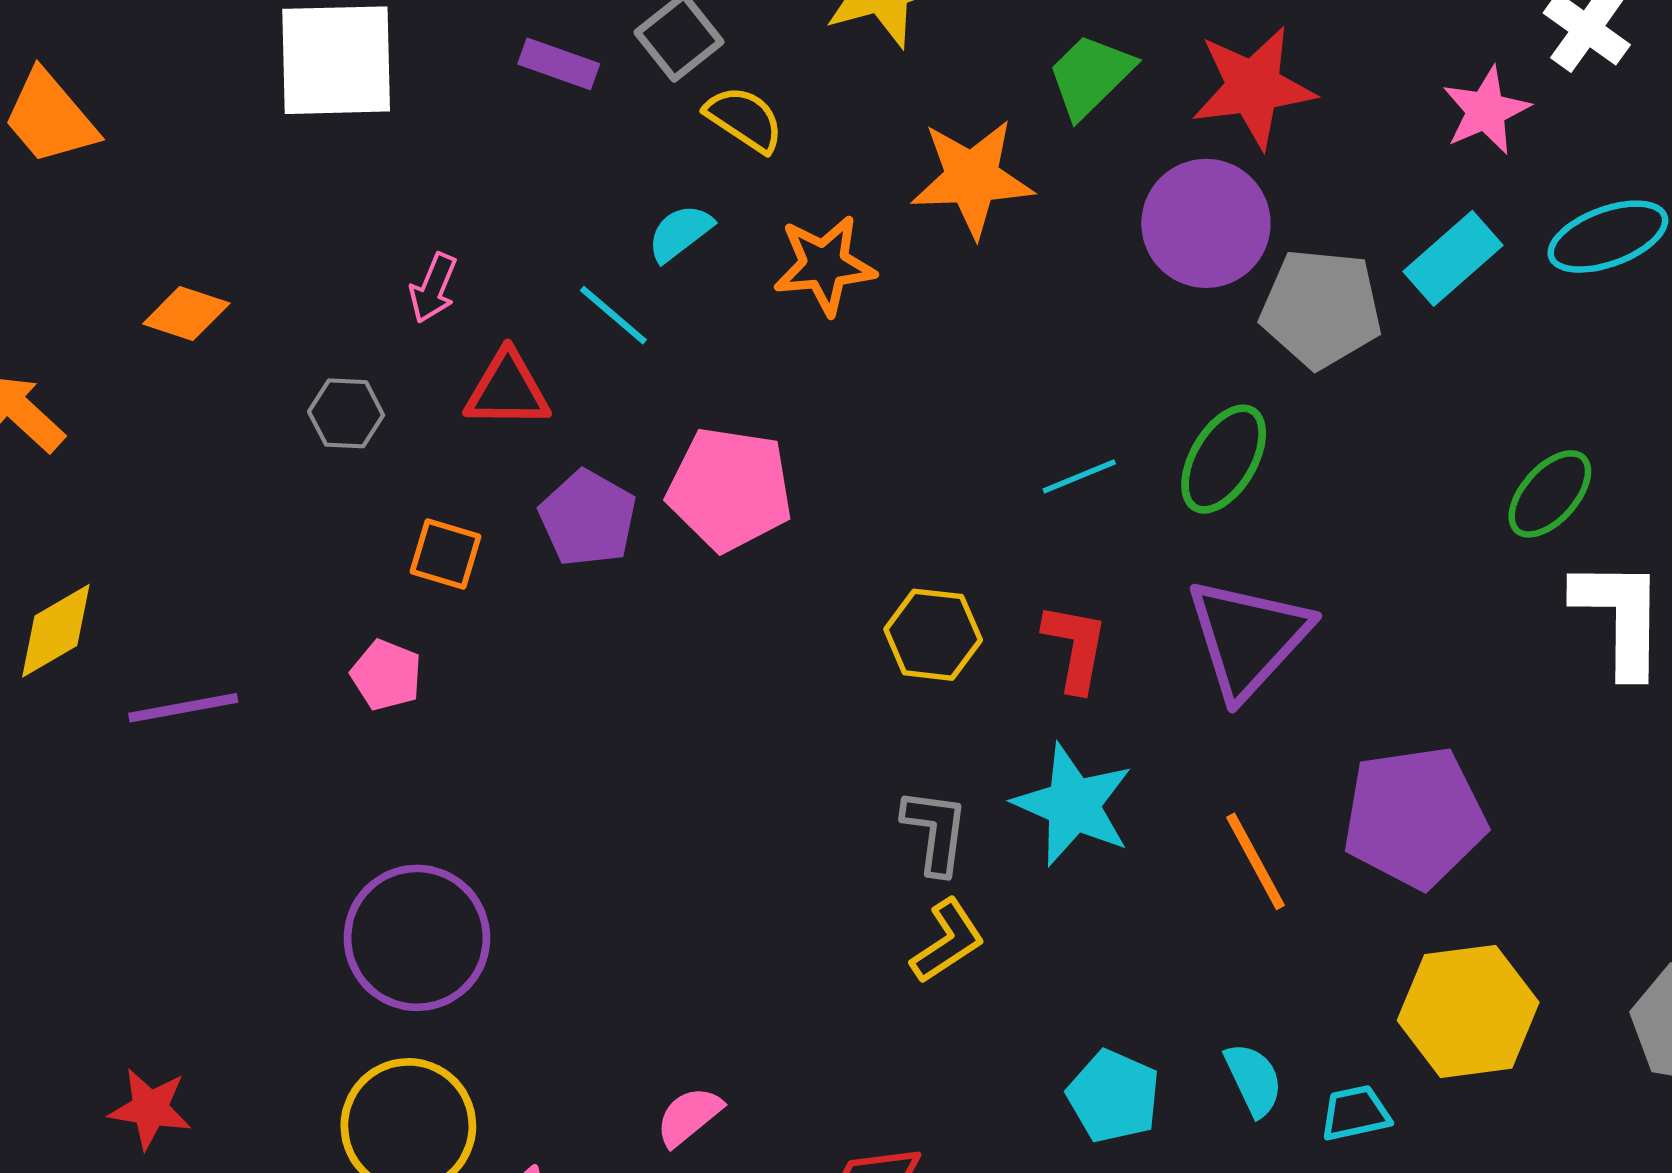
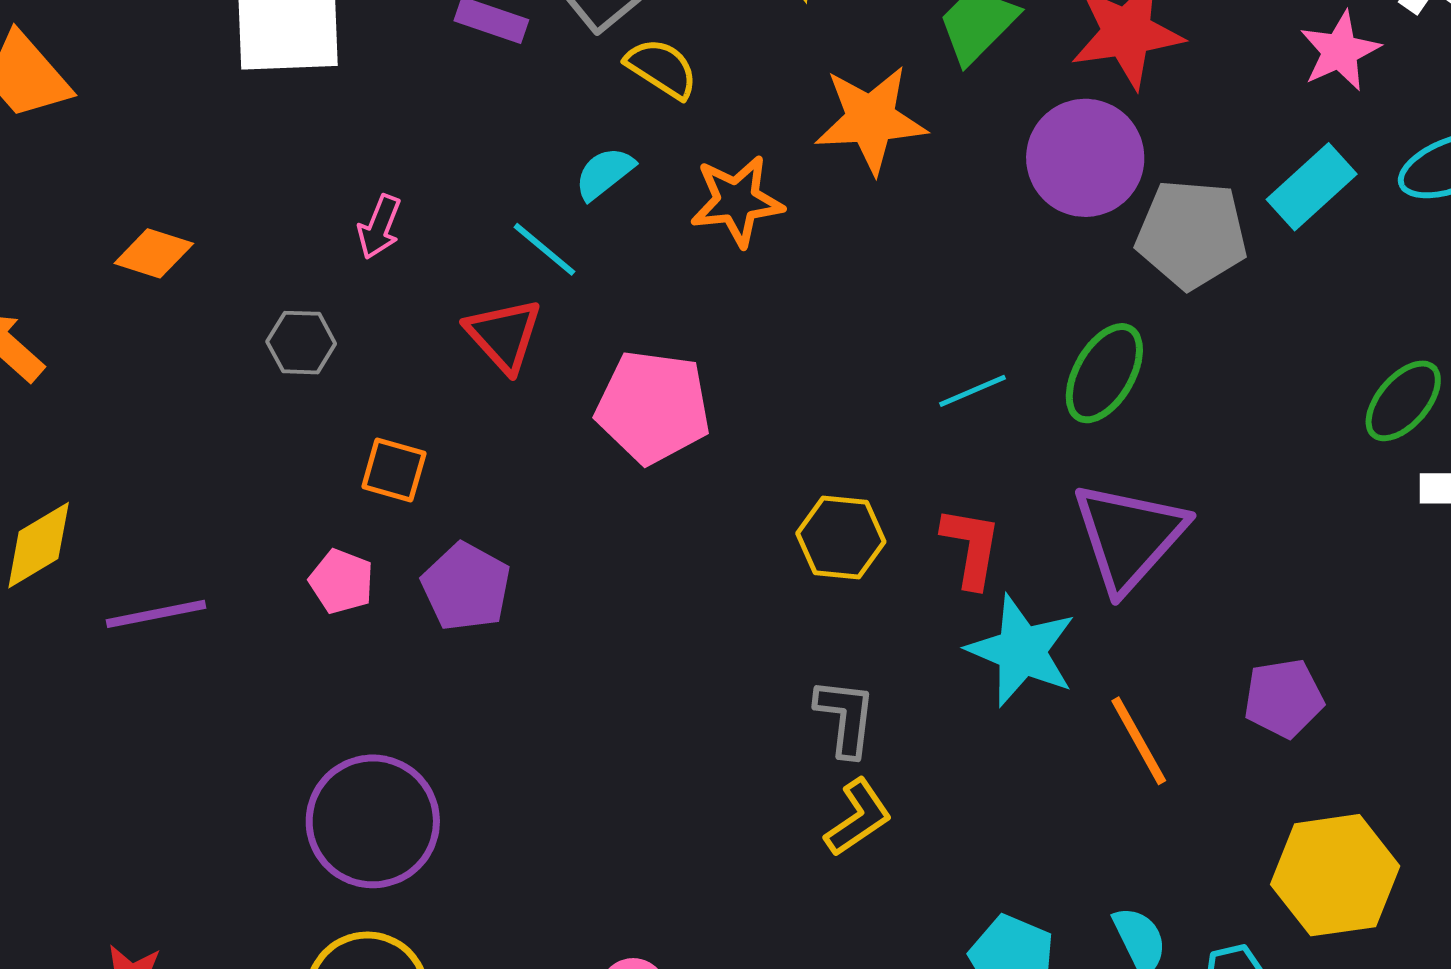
red triangle: (507, 390) -> (504, 335), moved, turned 48
purple pentagon: (588, 518) -> (466, 587), moved
cyan star: (1073, 805) -> (1022, 651), moved
purple pentagon: (1414, 817) -> (1284, 698), size x0.6

